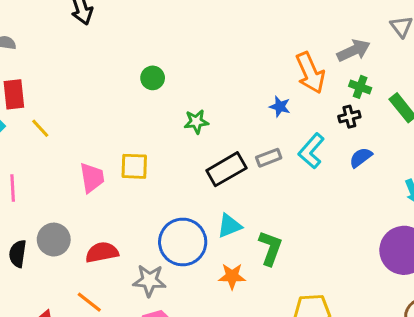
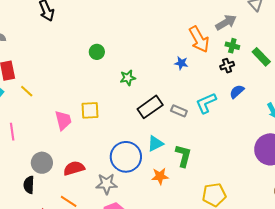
cyan L-shape: (311, 151) -> (206, 103), moved, turned 30
gray rectangle: (269, 158) -> (179, 111), moved, turned 49
black semicircle: (18, 254) -> (29, 185), moved

